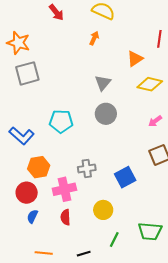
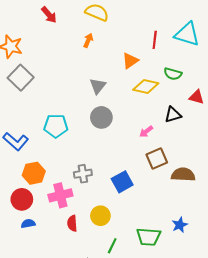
gray square: (27, 73) -> (21, 78), turned -30
pink arrow: (155, 121) -> (146, 131), moved
blue semicircle: (32, 216) -> (28, 224), turned 56
red semicircle: (65, 217) -> (72, 223), moved

